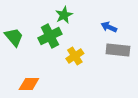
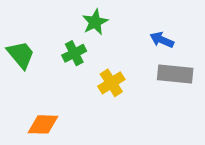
green cross: (50, 36) -> (74, 53), size x0.7

